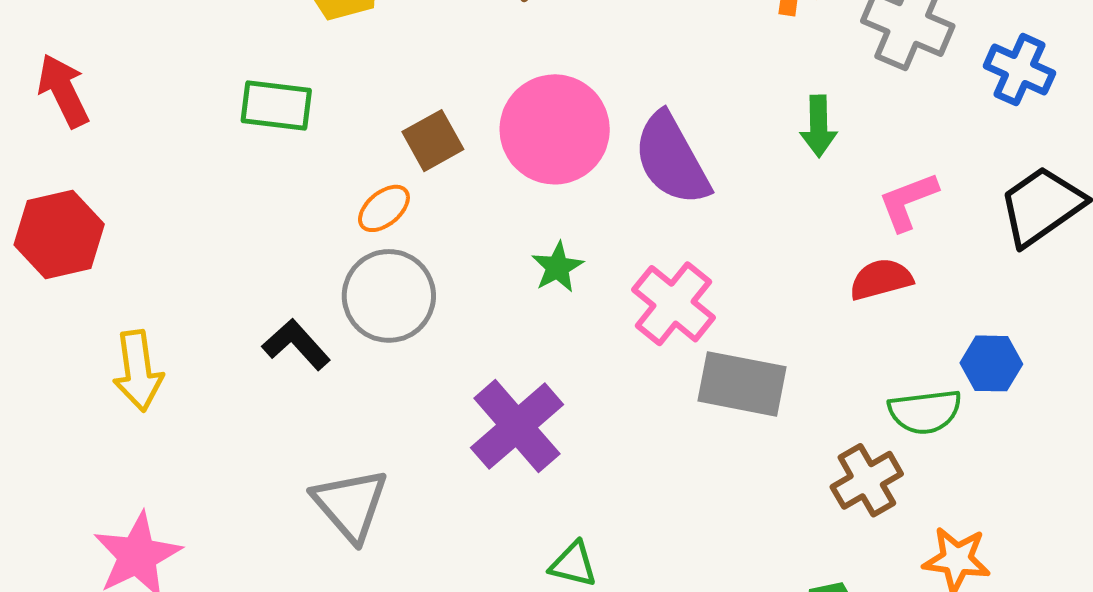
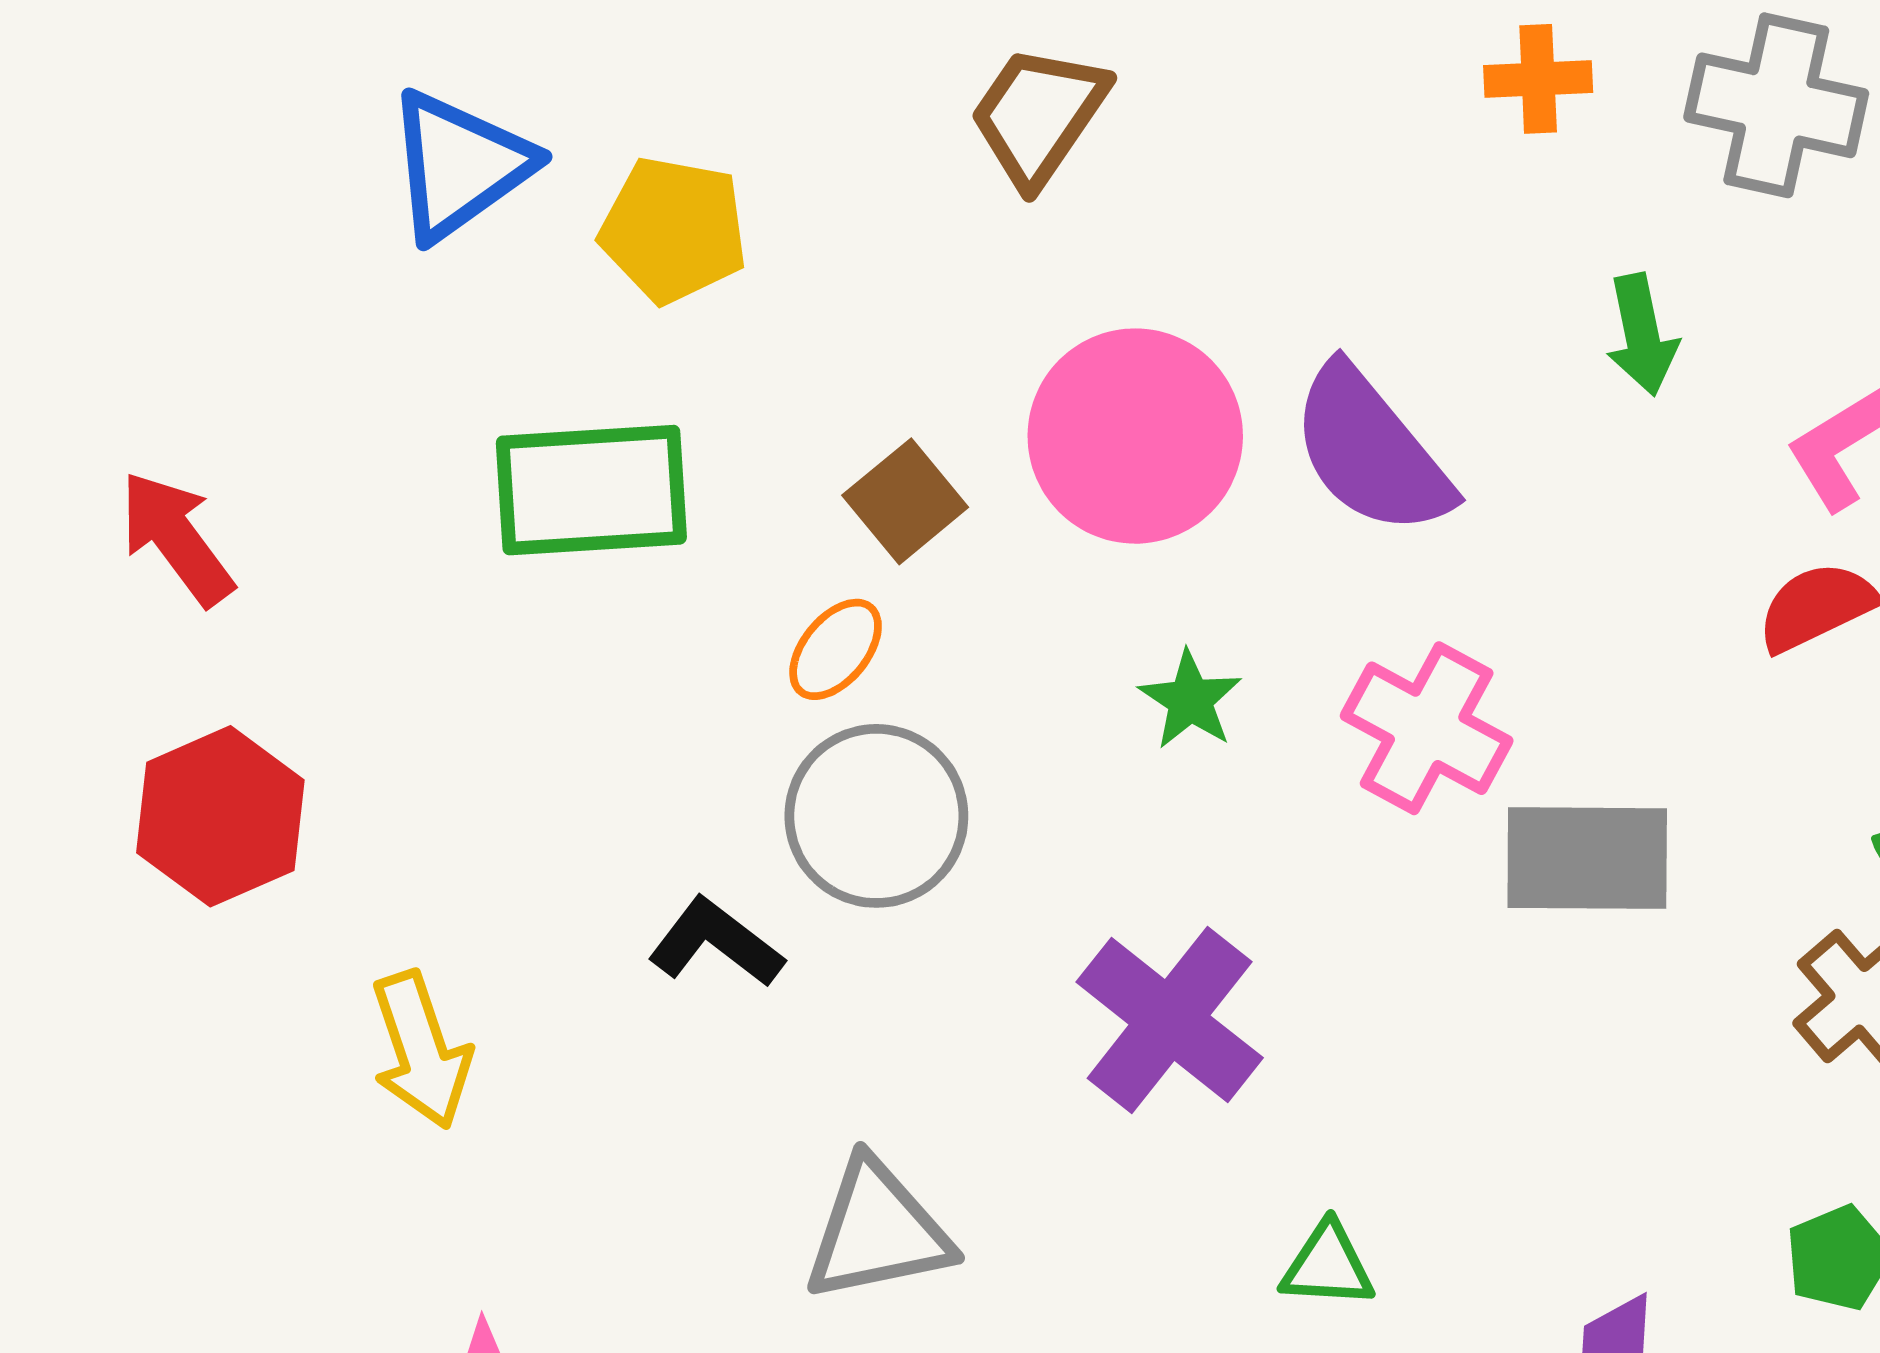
green rectangle: (276, 105) -> (591, 490), size x1.4
gray triangle: (350, 505) -> (878, 1231), turned -50

